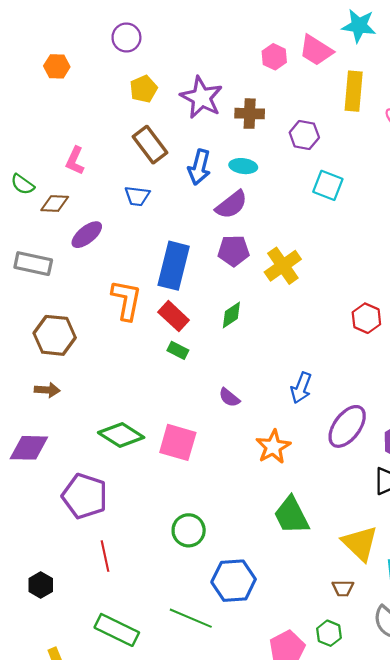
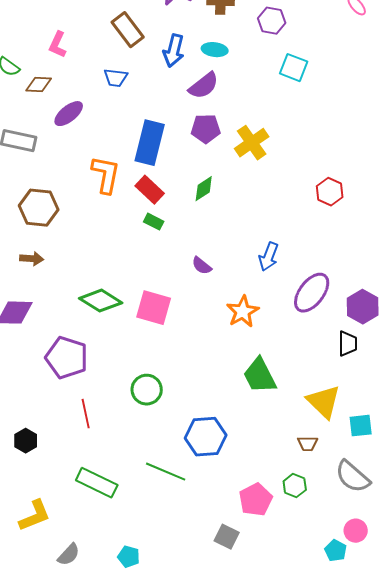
green circle: (189, 530) -> (147, 390), moved

